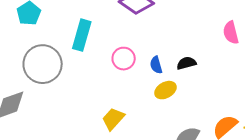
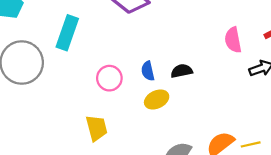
pink circle: (124, 59) -> (109, 78), moved
yellow trapezoid: (113, 119) -> (97, 128), turned 120

